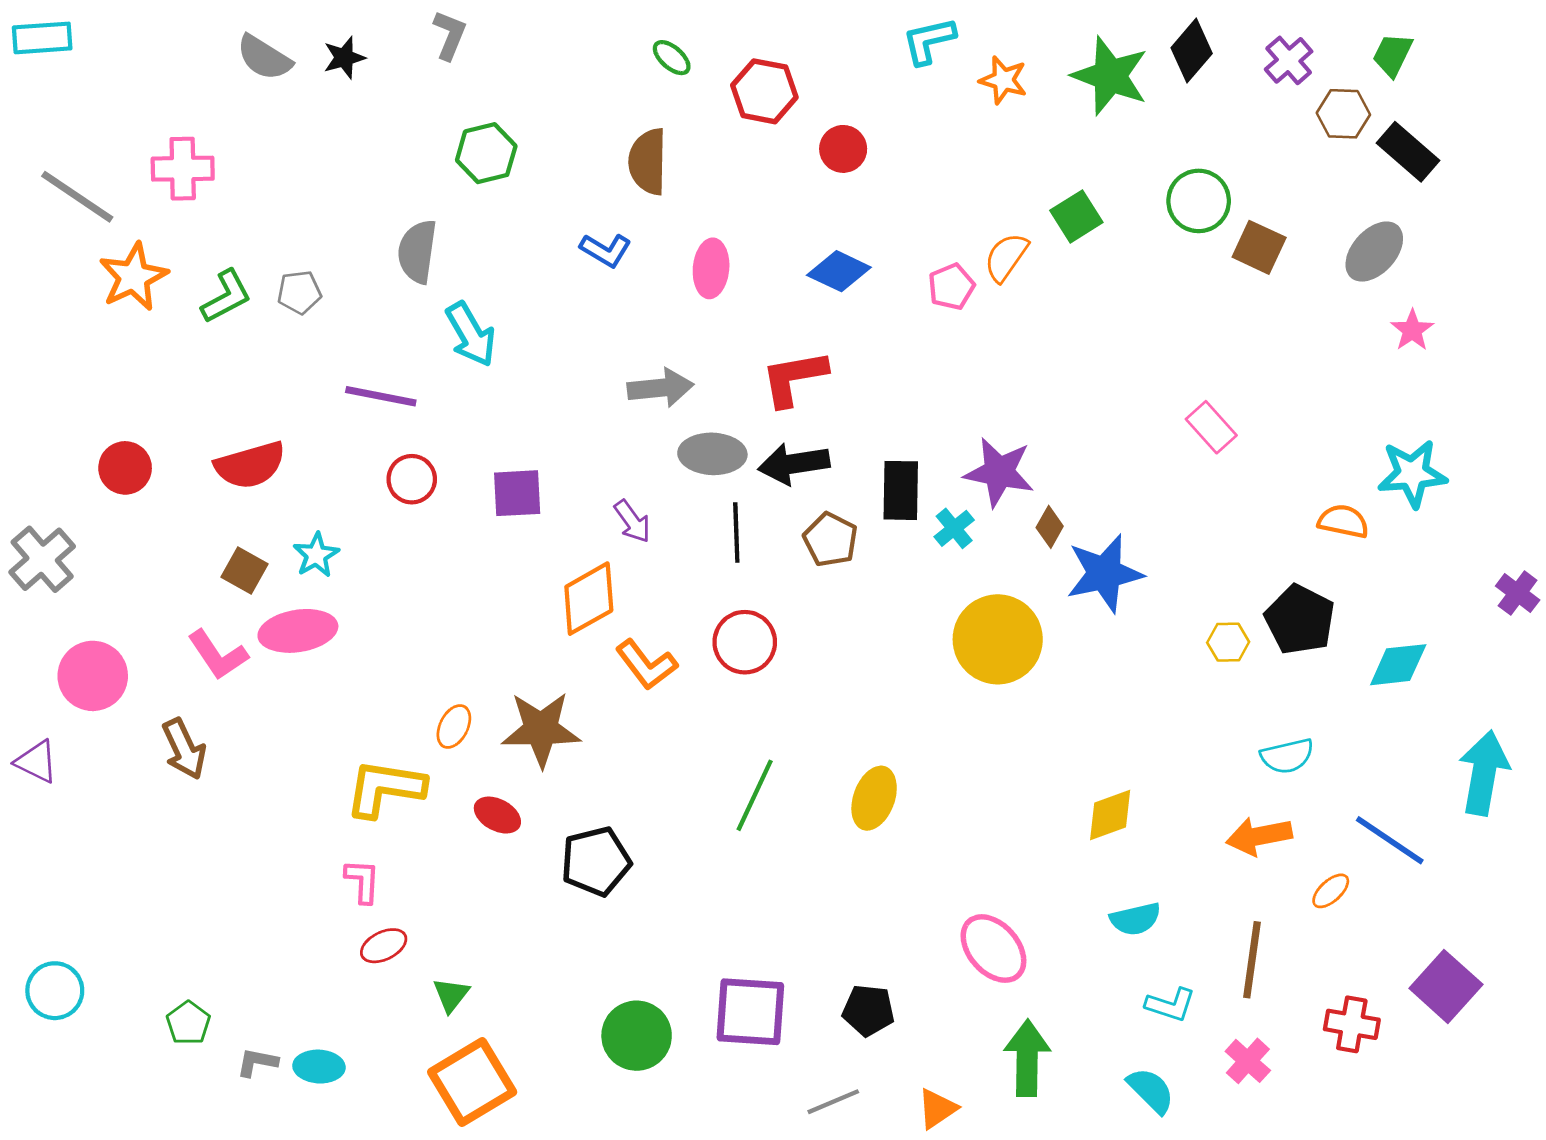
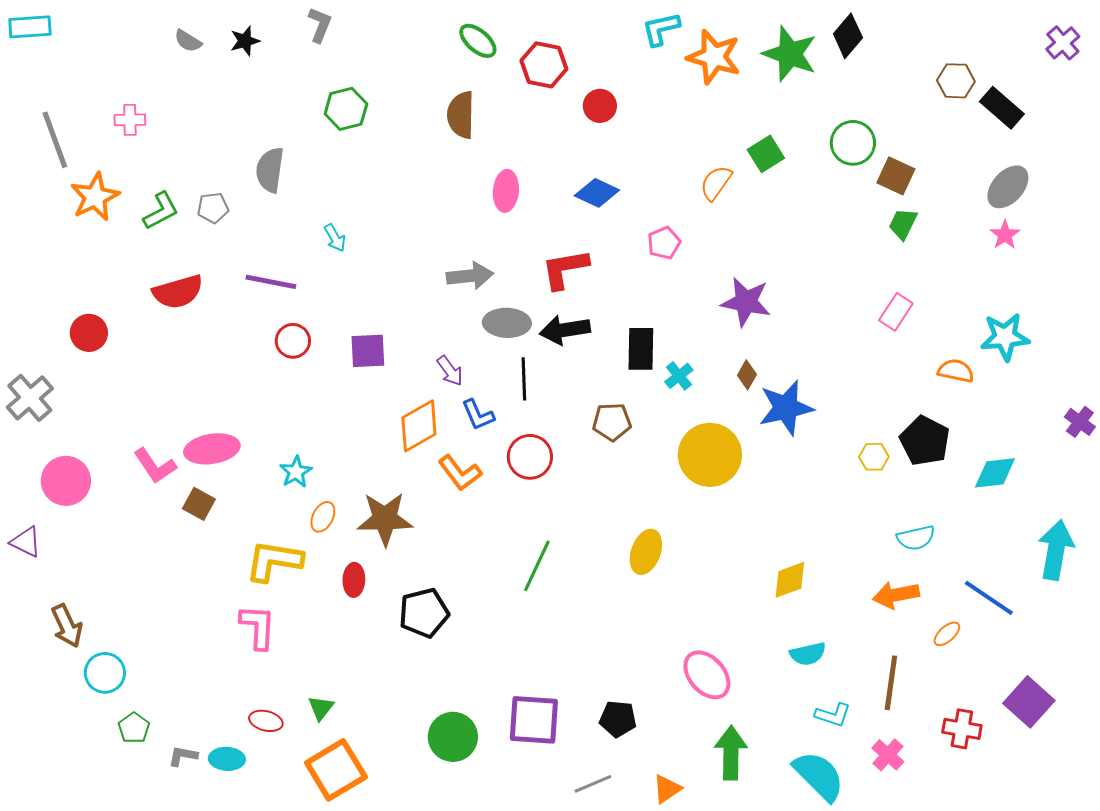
green trapezoid: (1393, 55) -> (903, 224), moved
gray semicircle: (264, 58) -> (188, 41), size x0.7
green ellipse: (672, 58) -> (478, 41), size x1.4
purple cross: (1289, 60) -> (1063, 43), moved
orange star: (1003, 80) -> (714, 57), size x1.6
pink cross: (183, 169) -> (130, 120), size x0.7
gray line: (77, 197) -> (55, 140), turned 36
blue L-shape: (606, 250) -> (478, 415), moved, turned 36
gray semicircle: (417, 252) -> (270, 170), moved
gray ellipse: (1374, 252) -> (1008, 187), moved
pink pentagon: (951, 287) -> (664, 243), moved
cyan arrow: (471, 334) -> (335, 238), size x0.6
pink rectangle: (1211, 427) -> (896, 312), moved, turned 75
red semicircle: (250, 465) -> (178, 292), moved
purple star: (999, 472) -> (746, 302), moved
brown pentagon: (830, 540) -> (612, 422), moved, turned -30
cyan star: (316, 555) -> (296, 472), moved
brown square: (245, 571) -> (199, 504), moved
brown arrow: (184, 749) -> (67, 626), moved
yellow ellipse: (874, 798) -> (646, 552), moved
red ellipse: (497, 815) -> (354, 580), turned 64
pink L-shape: (363, 881) -> (258, 627), size x1.4
red ellipse: (384, 946) -> (266, 721), moved, turned 40
cyan circle: (55, 991) -> (105, 673), moved
cyan semicircle: (1151, 1090) -> (819, 776), size x1.5

